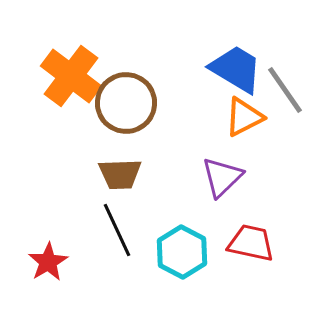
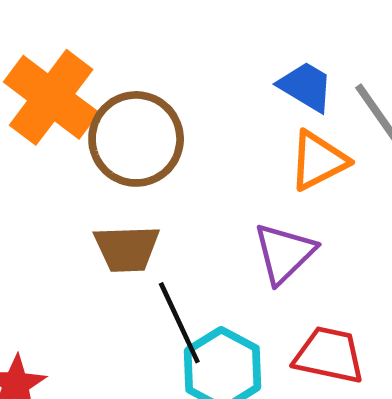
blue trapezoid: (236, 69) -> (306, 86), size x0.7
black line: (117, 230) -> (179, 323), moved

